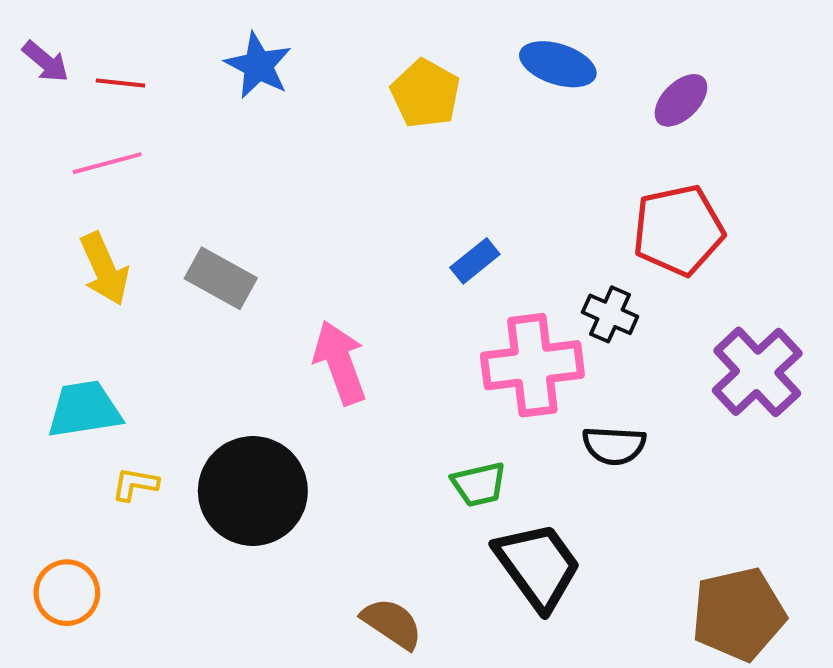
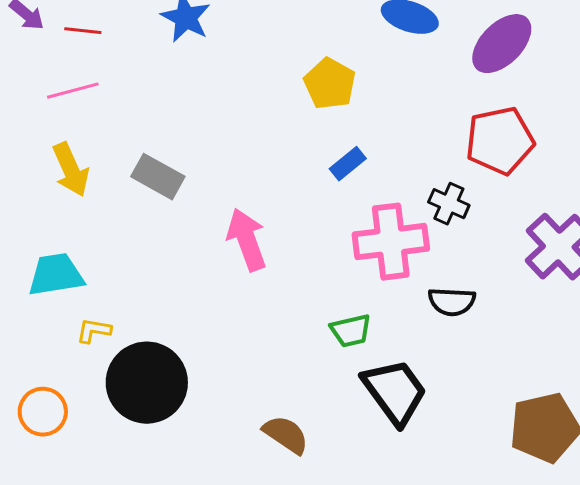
yellow pentagon: (425, 94) -> (330, 84), moved
purple ellipse: (681, 100) -> (502, 44), size x1.5
black circle: (253, 491) -> (147, 383), moved

